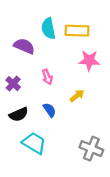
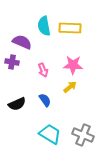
pink star: (89, 60) -> (73, 65), moved
purple cross: (13, 84) -> (12, 62), moved, turned -32
cyan trapezoid: (34, 143) -> (50, 134), moved

